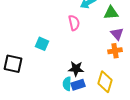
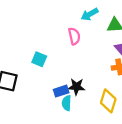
blue rectangle: (78, 85) -> (61, 91), moved

